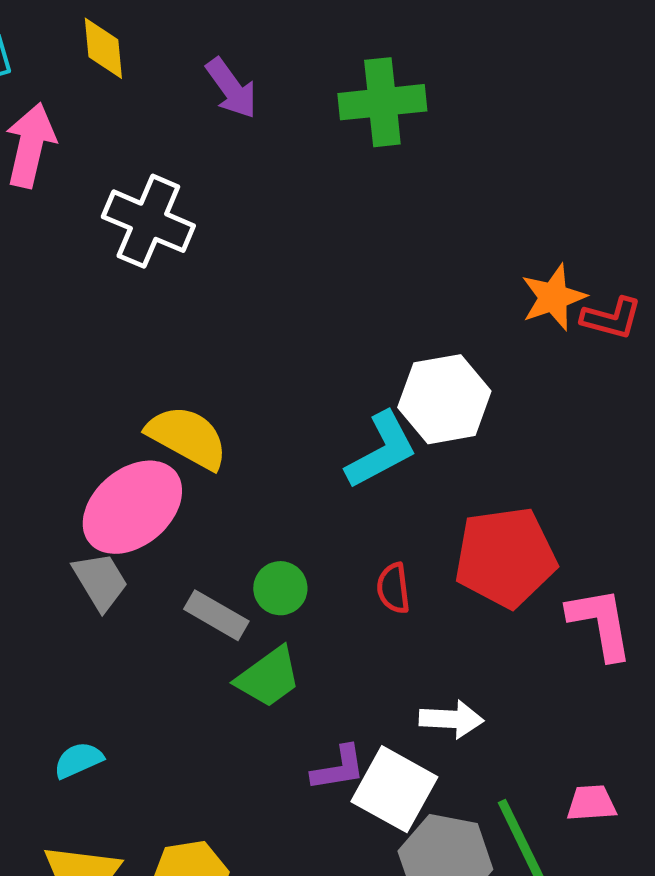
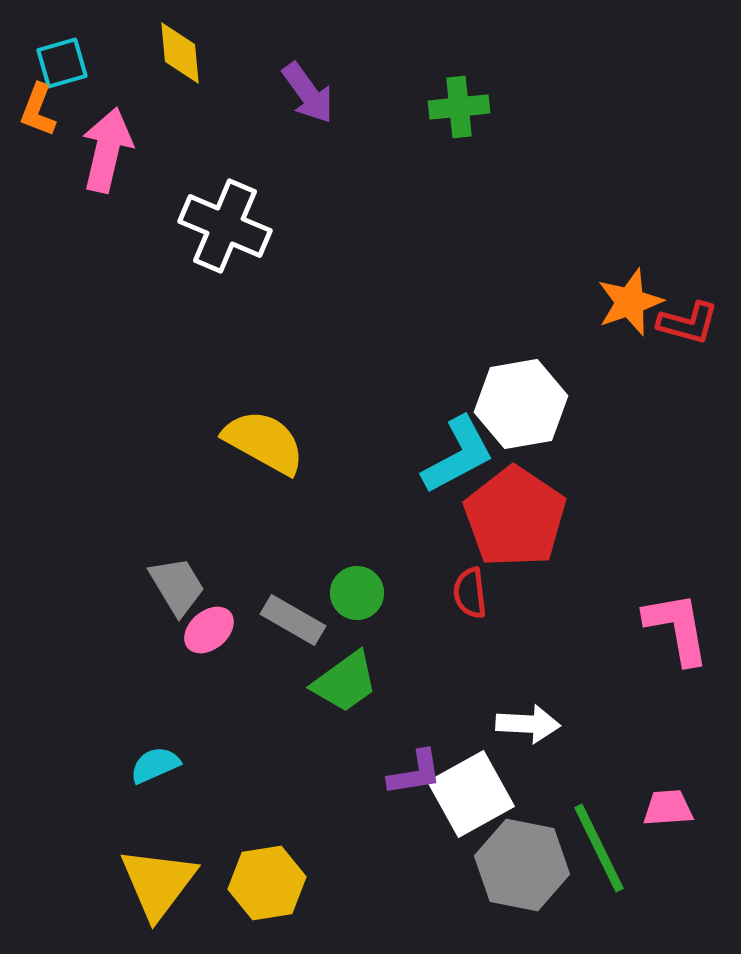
green cross: (382, 102) -> (459, 107), size x0.7
pink ellipse: (132, 507) -> (209, 630), moved, size x0.5
red pentagon: (505, 557) -> (515, 517), moved, turned -30
white square: (394, 789) -> (471, 794), turned 32

